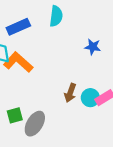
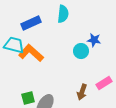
brown arrow: (70, 93) -> (82, 92), moved
cyan circle: (90, 98) -> (81, 51), moved

